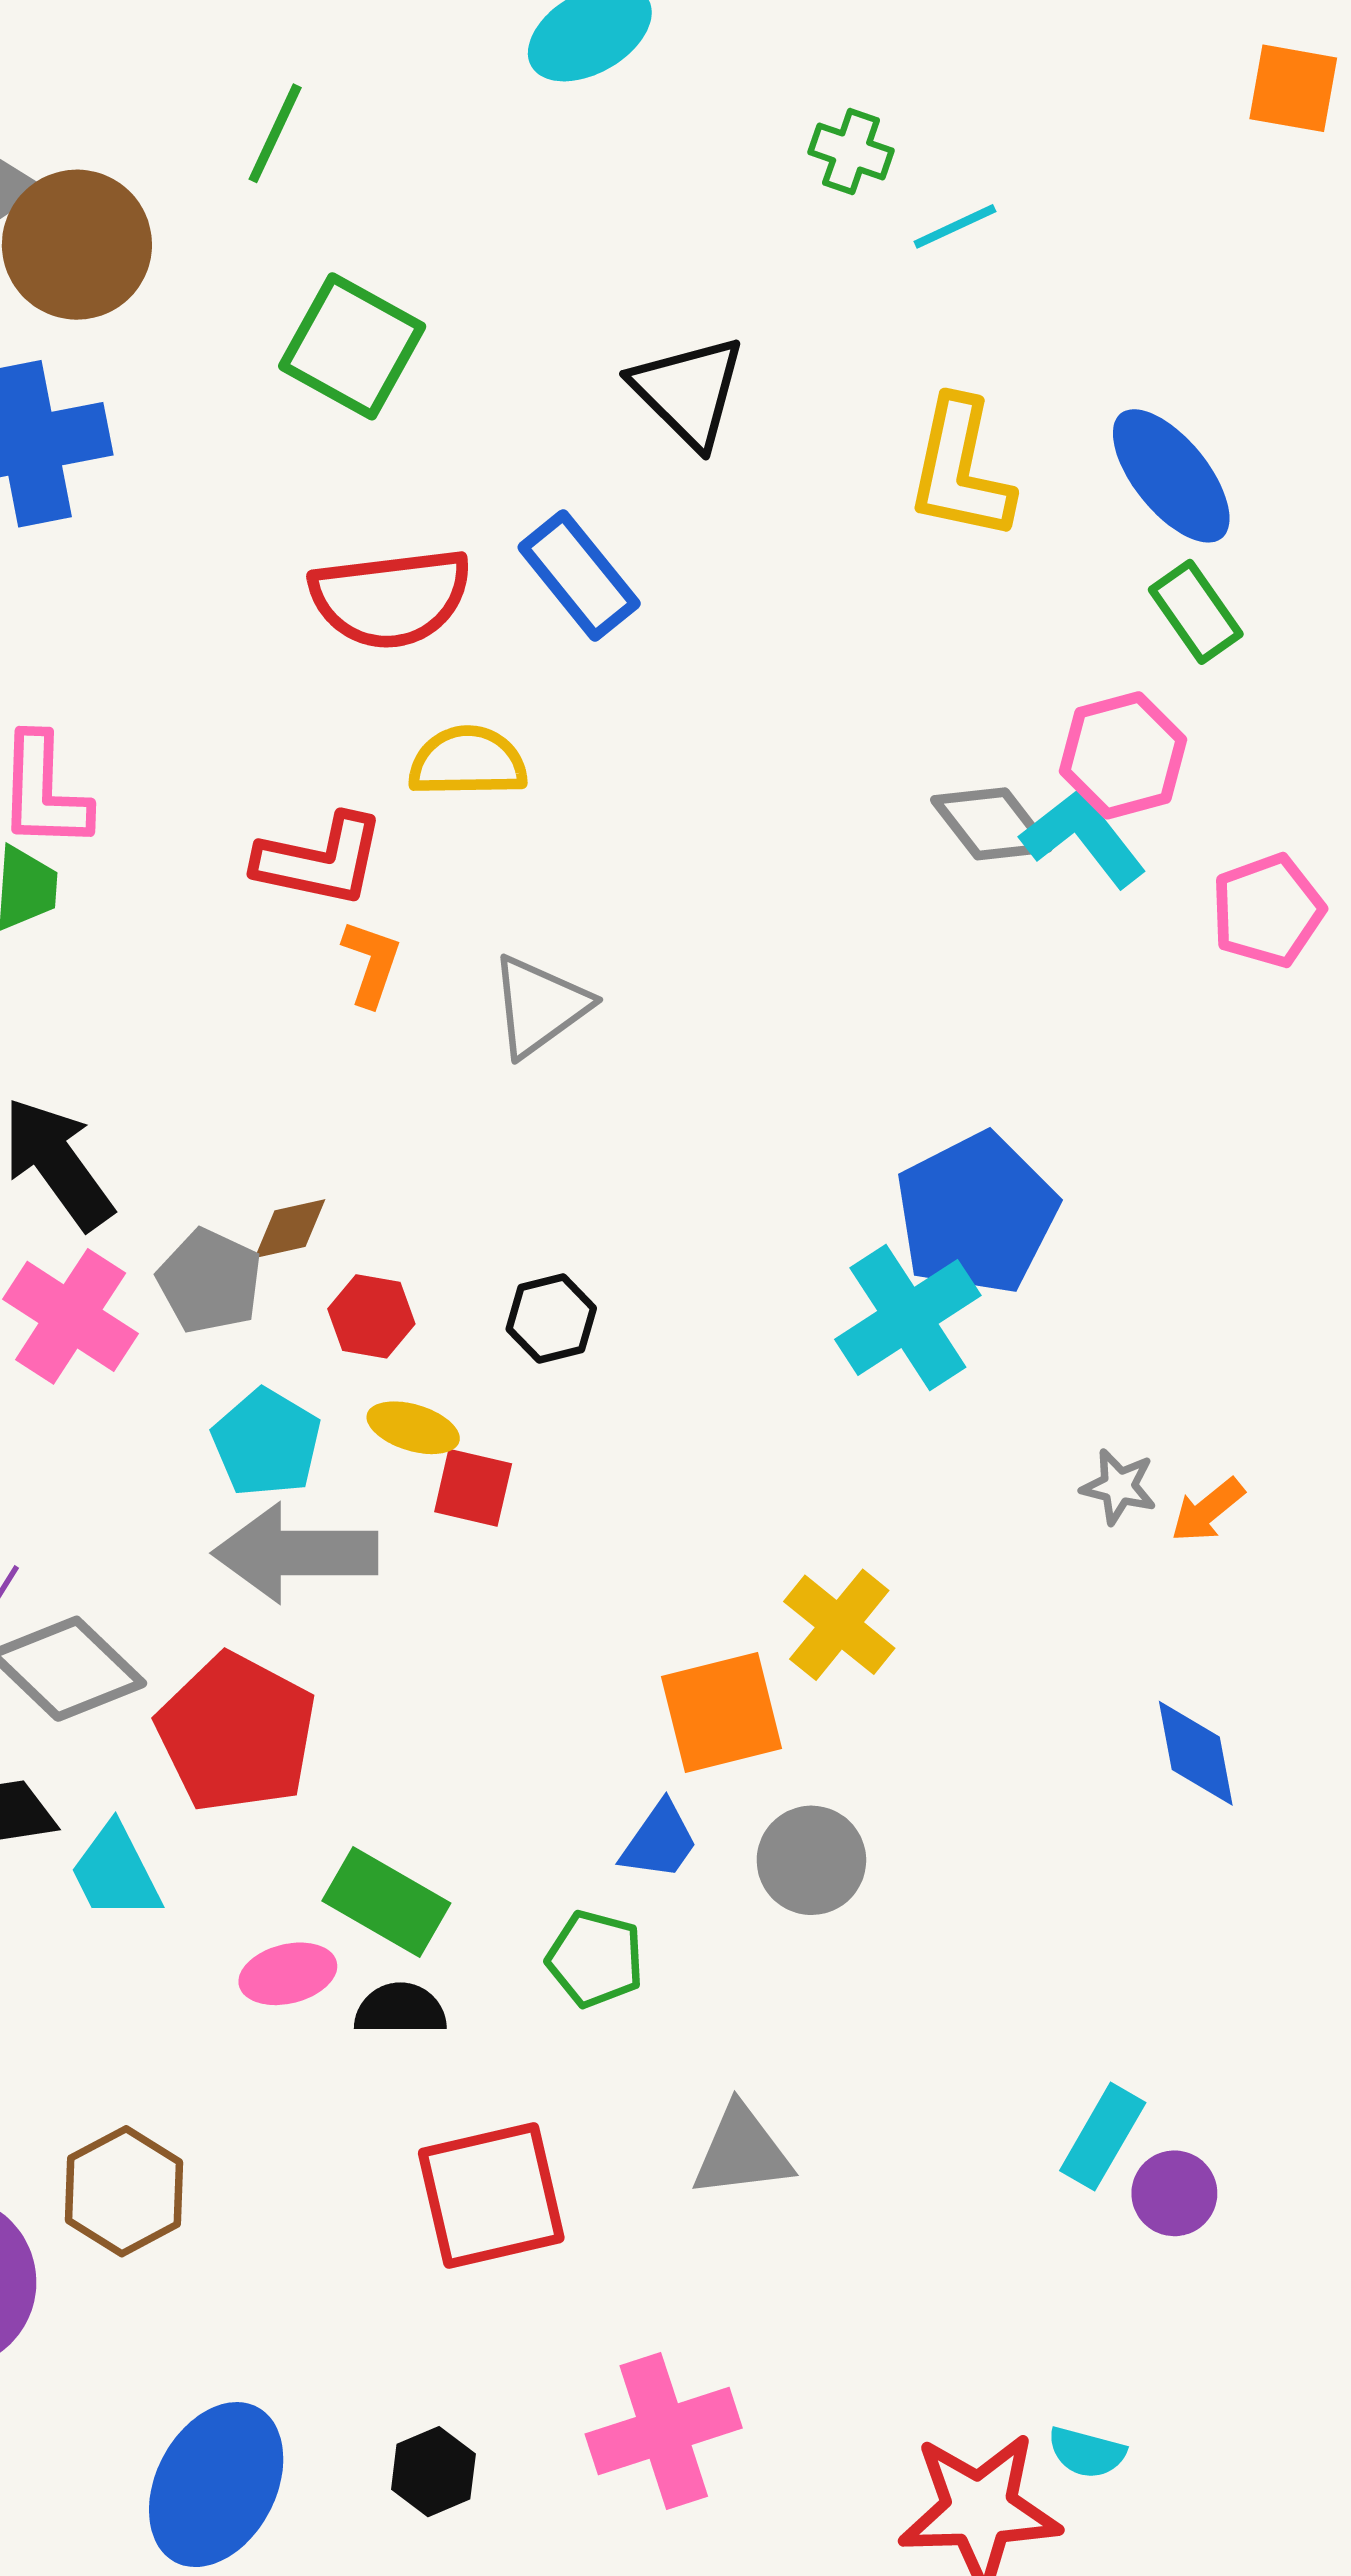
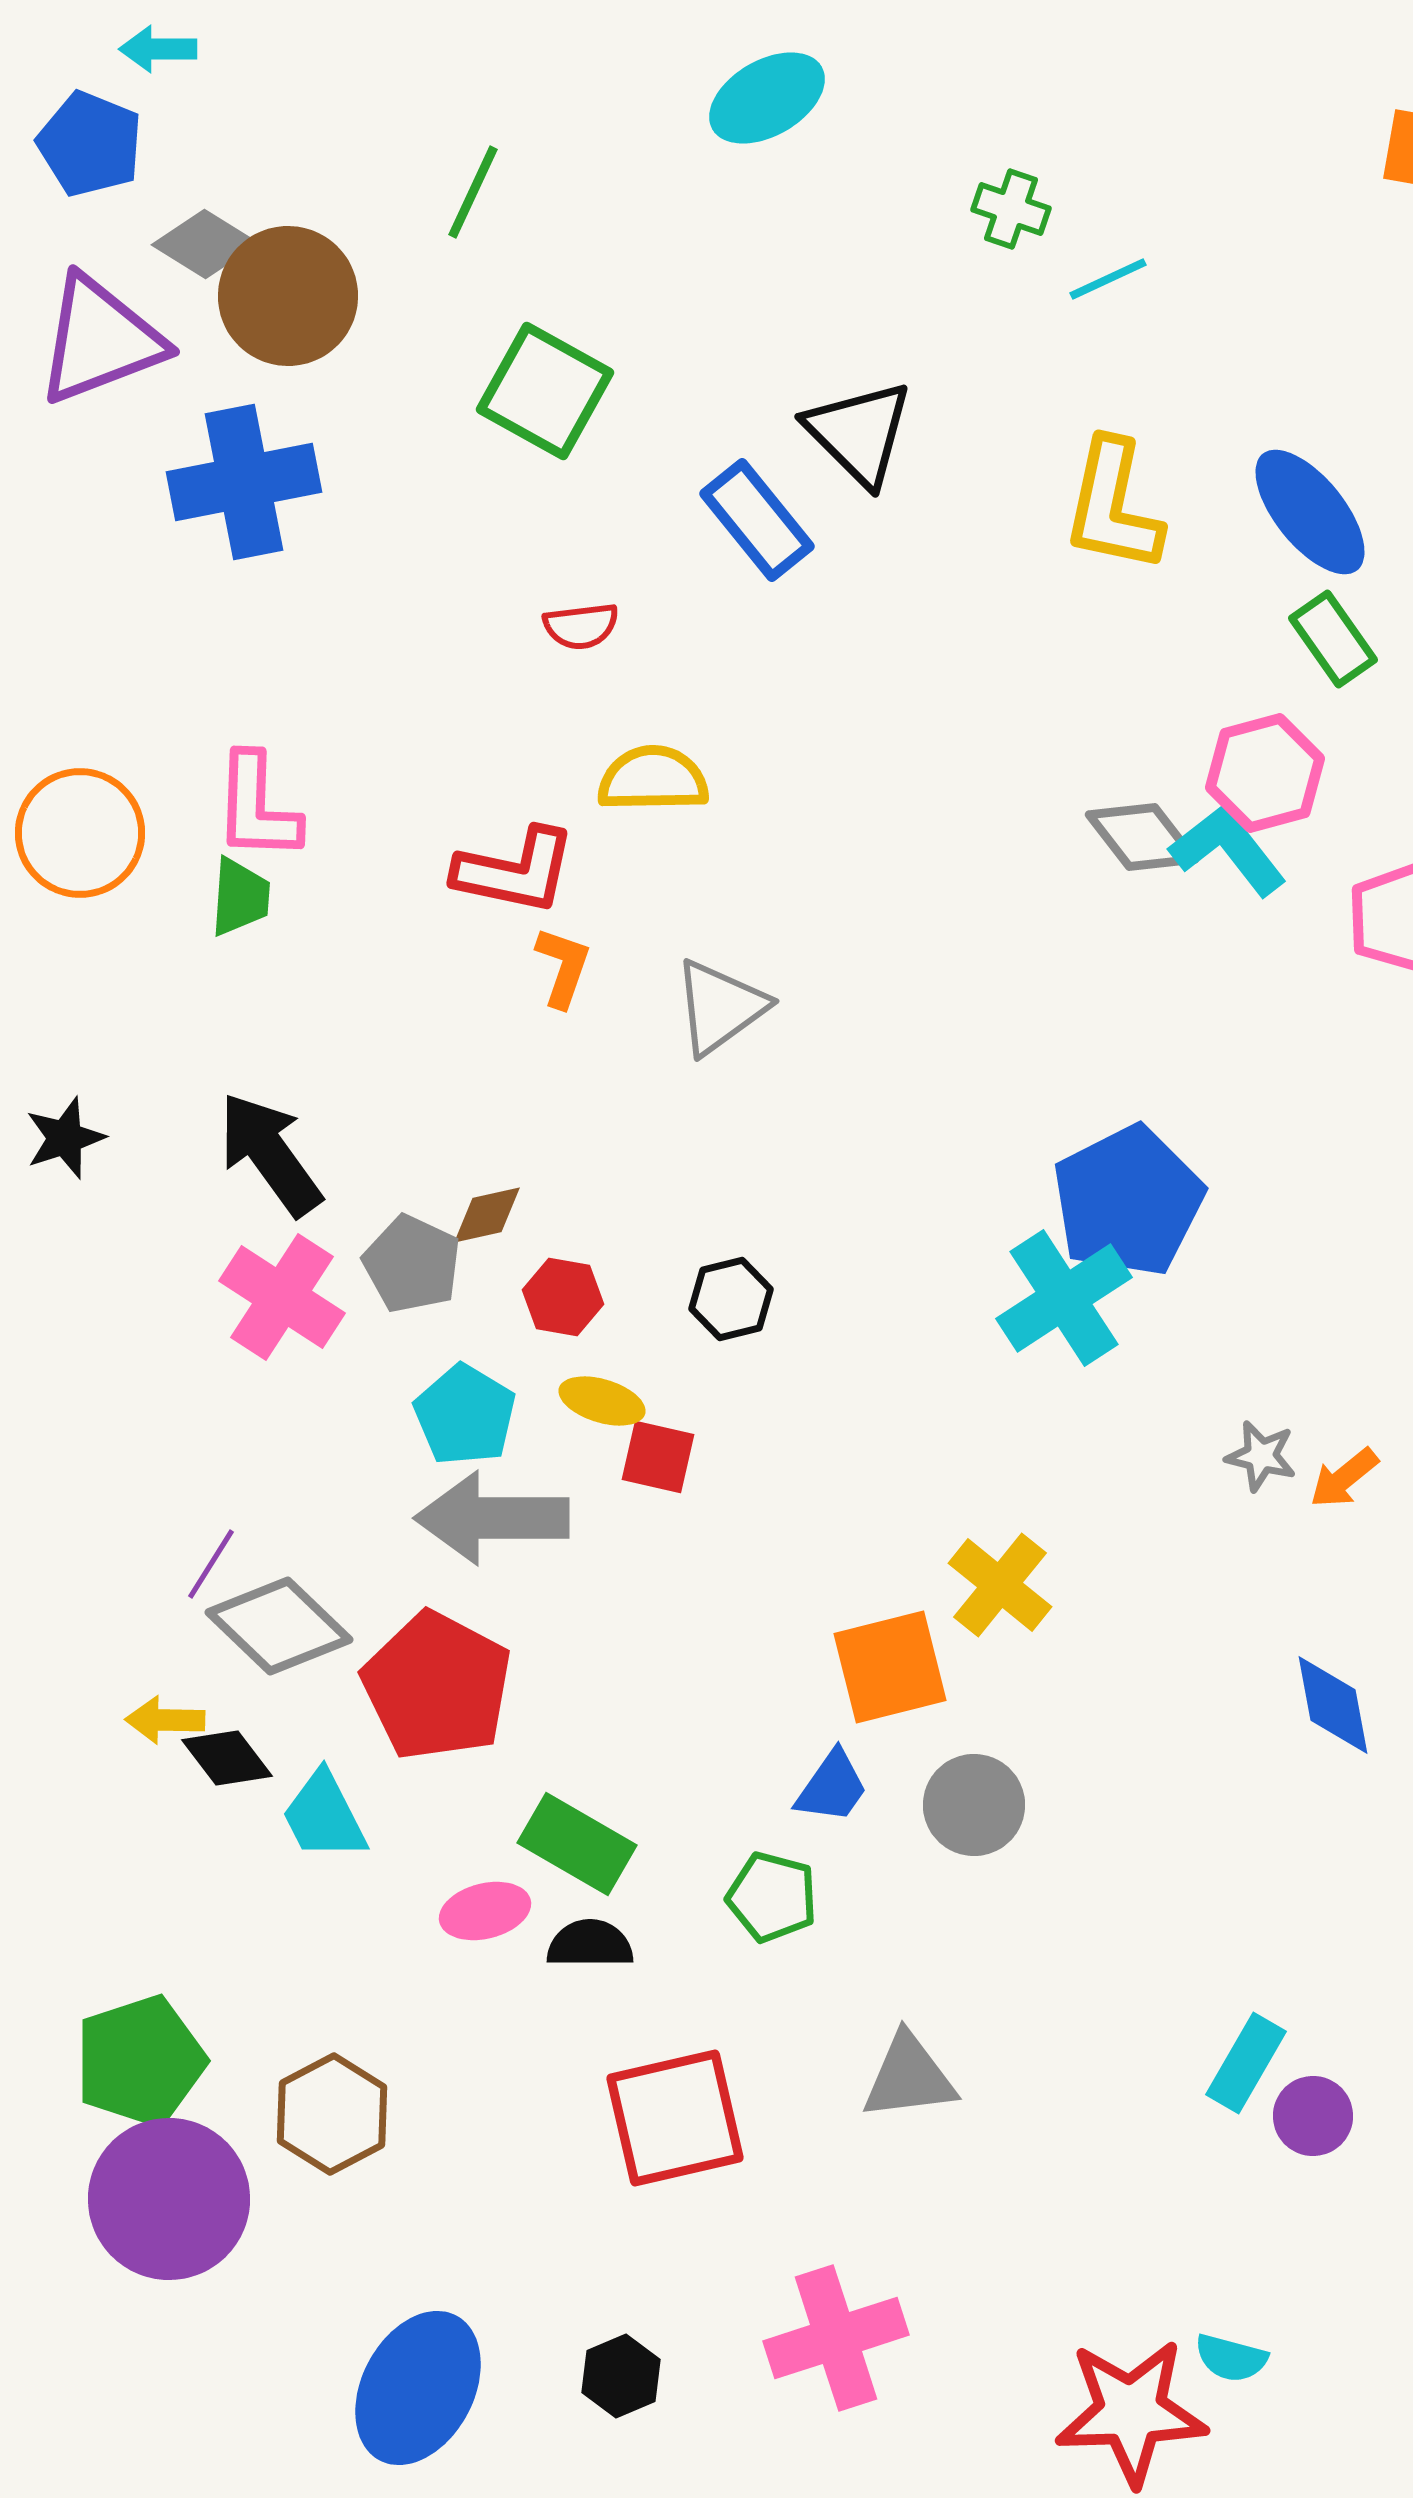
blue rectangle: (579, 575) -> (757, 520), moved
red semicircle: (391, 598) -> (581, 626), size x0.5

